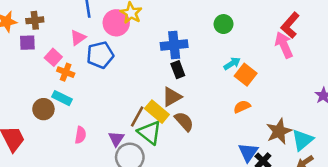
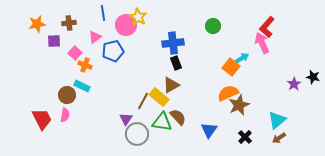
brown cross: (35, 20) -> (69, 23), moved
cyan arrow: (232, 63) -> (242, 58), moved
orange semicircle: (242, 107) -> (228, 93), size x1.5
brown semicircle: (184, 121) -> (178, 117), moved
brown star: (279, 131) -> (239, 105), moved
green triangle: (150, 133) -> (162, 122), moved, turned -30
pink semicircle: (80, 135) -> (65, 115), moved
blue triangle: (248, 152) -> (209, 130), moved

